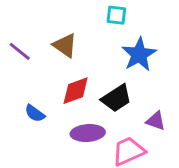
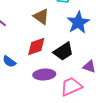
brown triangle: (65, 45) -> (41, 17), moved

